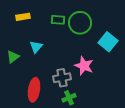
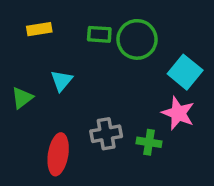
pink star: (84, 66) -> (178, 113), moved
green cross: (69, 98) -> (149, 142), moved, turned 32

